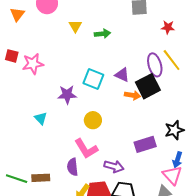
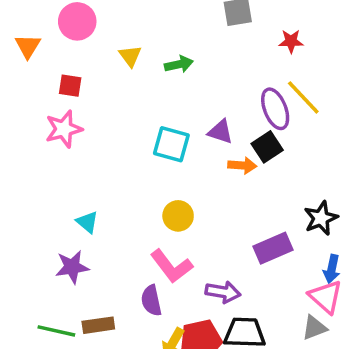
red square: (12, 56) -> (70, 86), moved
black square: (148, 86) -> (267, 147), size x0.7
purple star: (67, 95) -> (72, 267), moved

